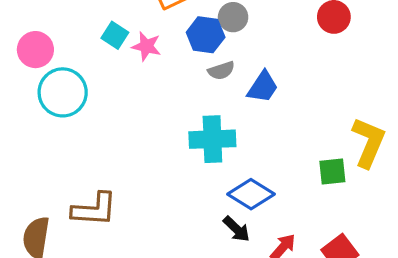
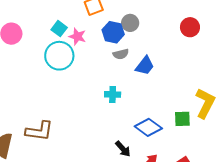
cyan circle: (63, 92) -> (59, 56), moved
cyan cross: (212, 139) -> (113, 94), size x0.6
blue diamond: (251, 194) -> (148, 127), moved

